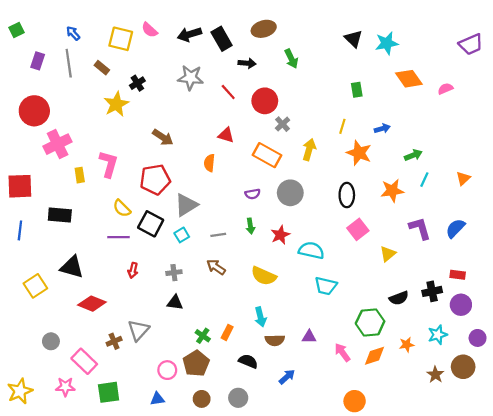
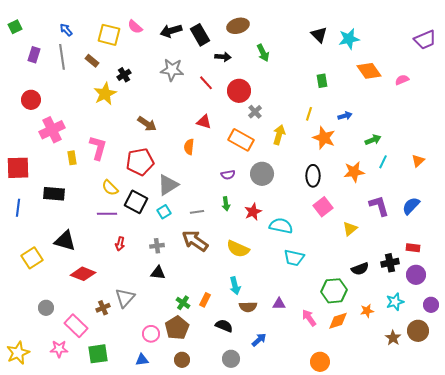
red circle: (34, 111) -> (31, 100), size x0.7
brown arrow: (216, 267) -> (195, 241), size x1.5
gray circle: (238, 398) -> (231, 359), moved

